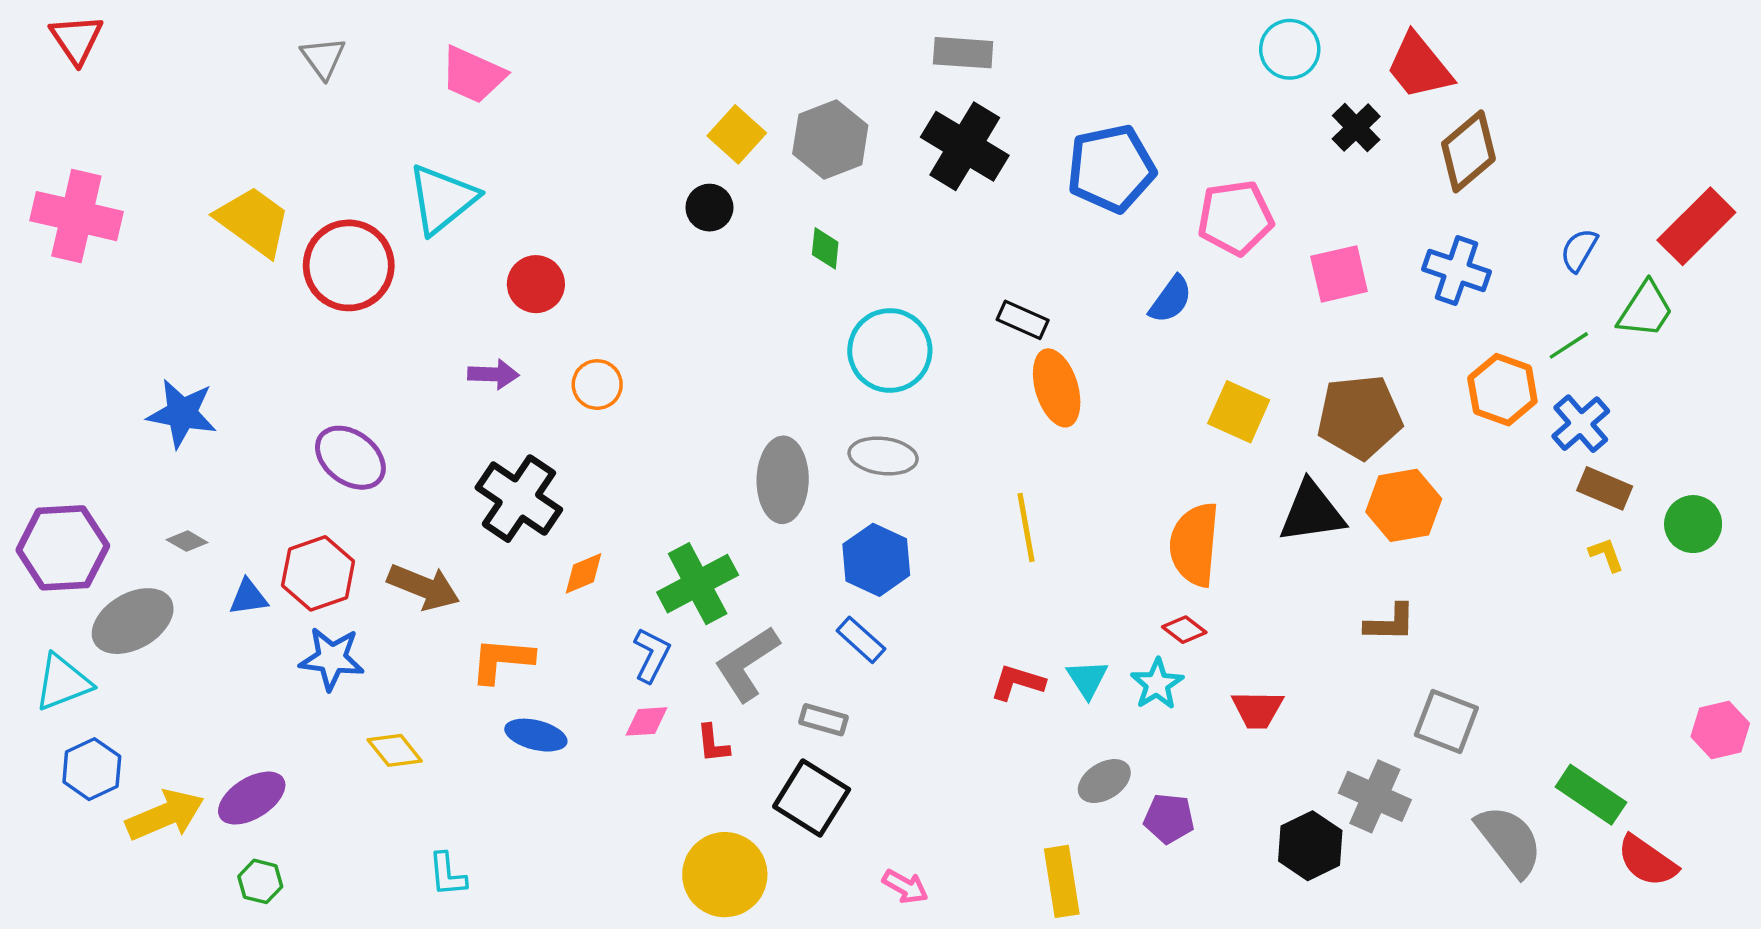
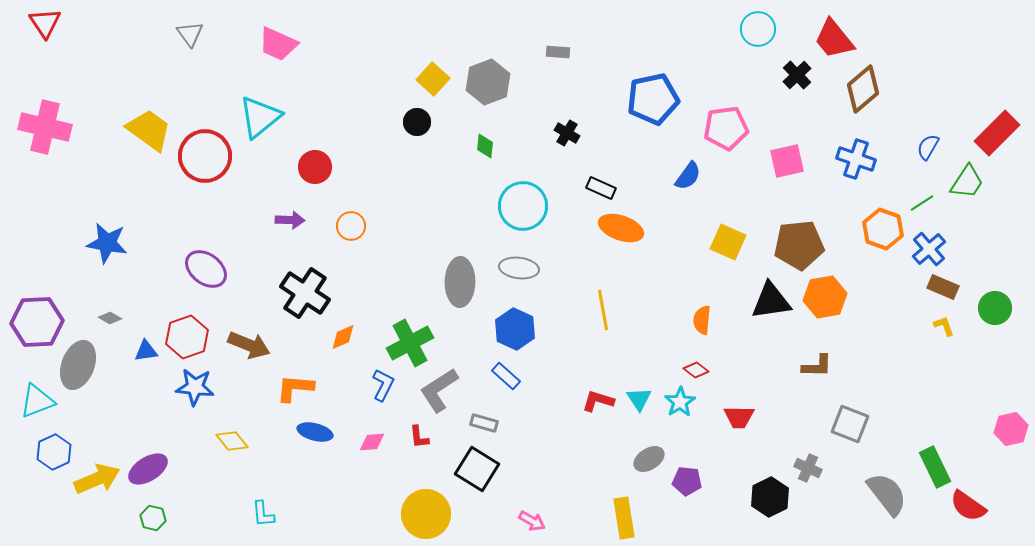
gray rectangle: (963, 53) -> (558, 52), moved, size x0.7
black cross: (965, 146) -> (567, 133), moved, size x0.5
orange ellipse: (1057, 388) -> (621, 228), turned -54
orange semicircle: (1194, 544) -> (702, 320), size x0.6
gray ellipse: (133, 621) -> (78, 365), turned -39
pink diamond: (647, 721) -> (372, 442), moved
green rectangle: (1591, 795) -> (935, 467), turned 30
gray cross: (1375, 796) -> (808, 468), size x0.7

